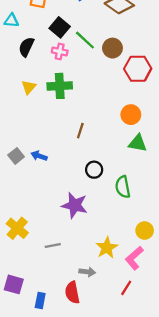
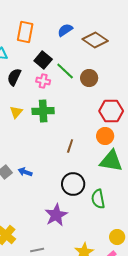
red hexagon: (138, 69) -> (111, 111), moved
brown line: (80, 131) -> (70, 146), moved
green triangle: (138, 143) -> (111, 161), size x1.4
black circle: (94, 170) -> (73, 184), size x1.5
purple star: (75, 205) -> (56, 215), turned 30

